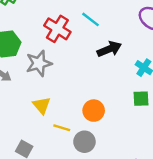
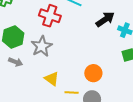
black arrow: (109, 49) -> (105, 19), moved

